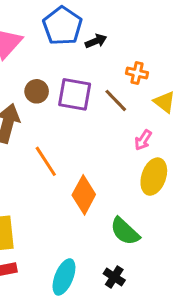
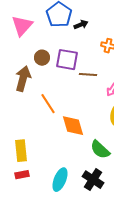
brown line: (116, 100) -> (88, 75), moved, turned -42
orange diamond: (84, 195) -> (73, 126), turned -45
black cross: (114, 277) -> (93, 180), size x1.5

